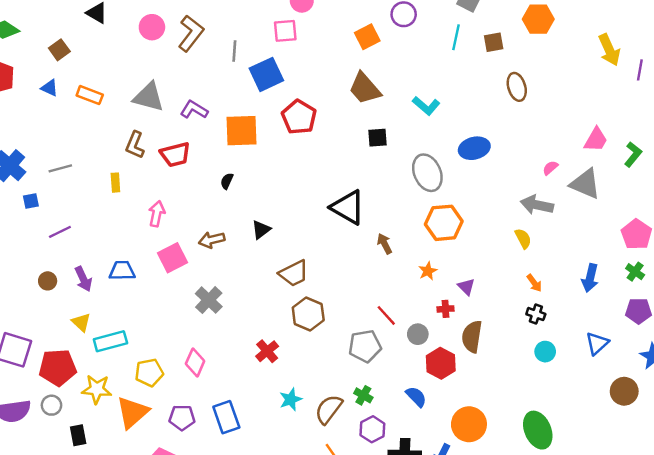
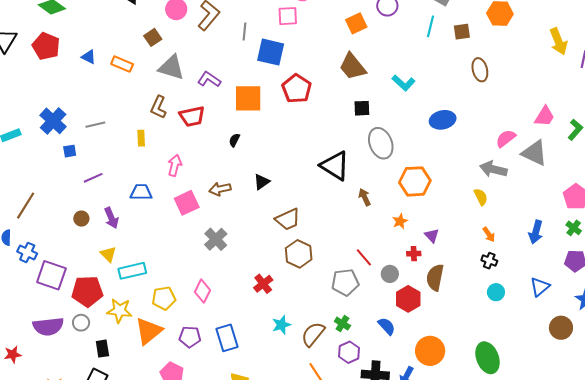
brown square: (59, 50) -> (153, 37), moved
blue square: (266, 74) -> (271, 52), turned 36
pink semicircle: (550, 168) -> (506, 138), size x1.5
gray ellipse: (427, 173) -> (381, 143), moved
blue trapezoid: (122, 271) -> (141, 192), moved

